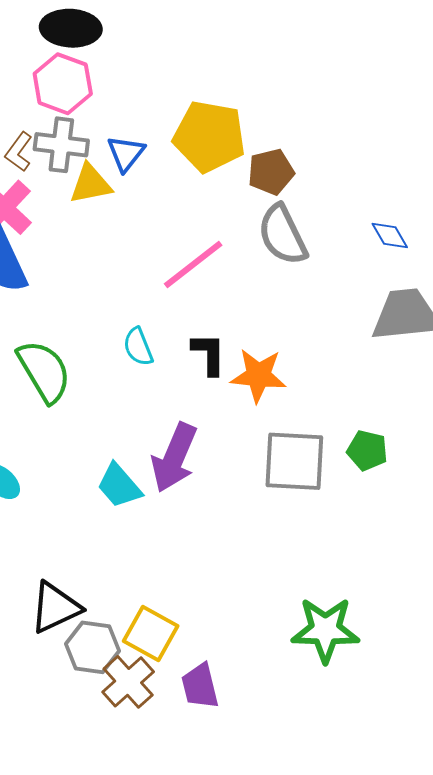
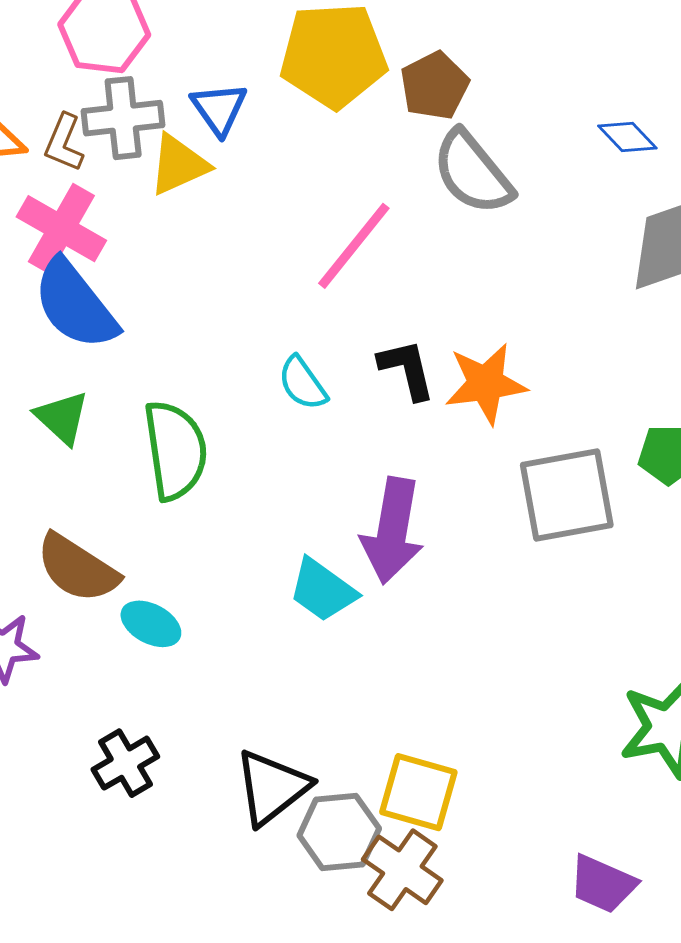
green semicircle: (44, 371) -> (175, 450), turned 36
purple trapezoid: (200, 686) -> (603, 884), moved, turned -39

